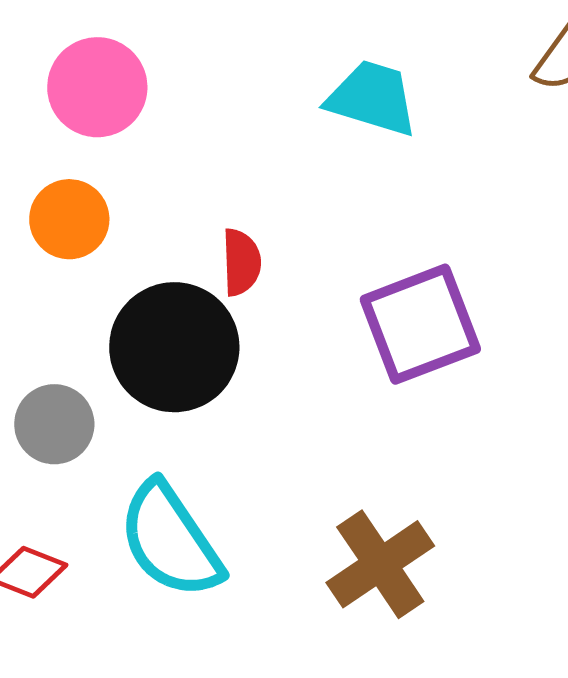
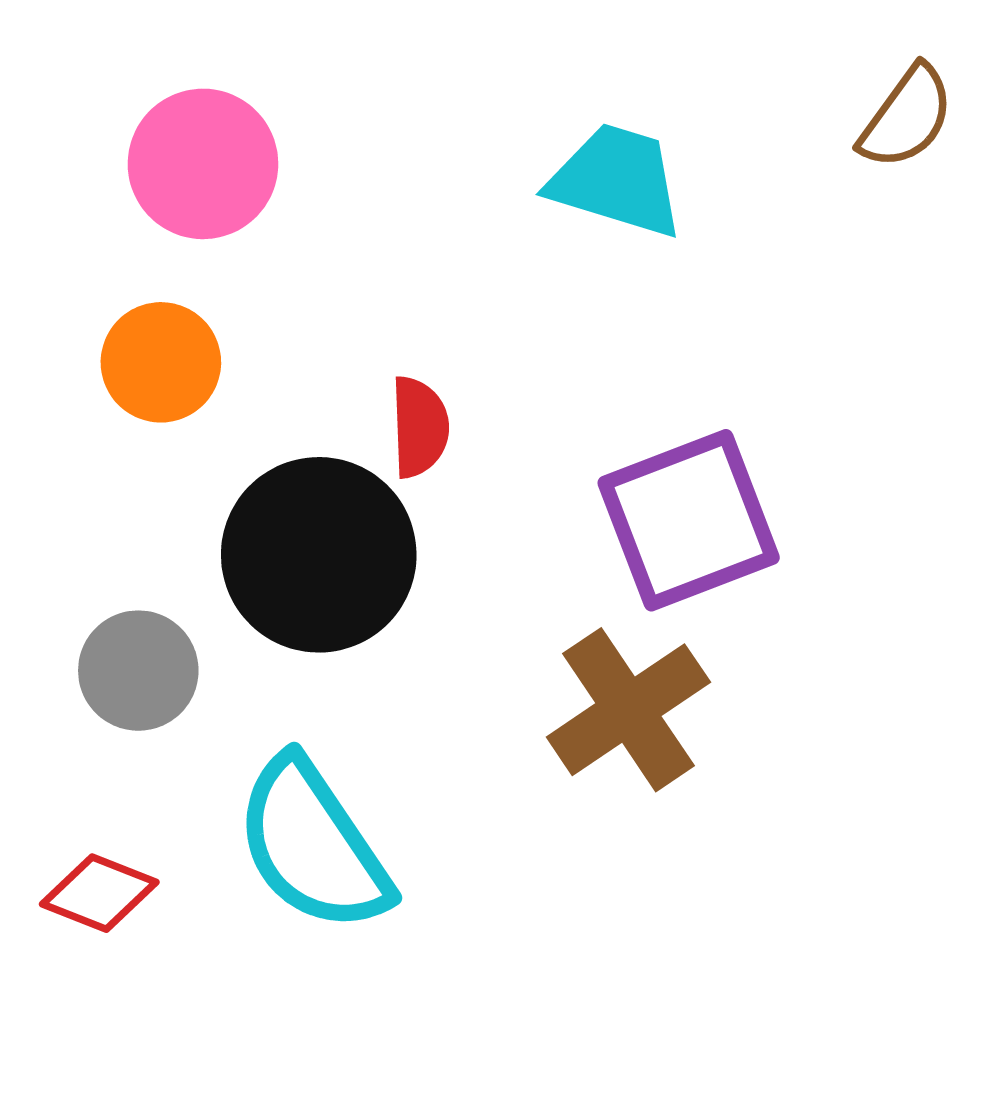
brown cross: (380, 564) -> (628, 710), moved

